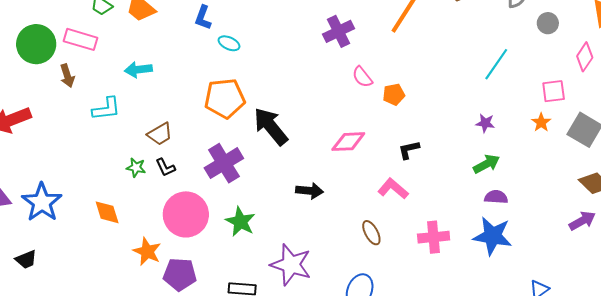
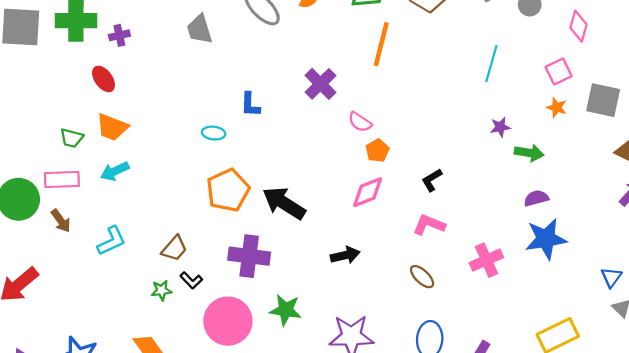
blue L-shape: (203, 18) -> (250, 105), moved
cyan arrow: (138, 70) -> (115, 171), moved
orange pentagon: (394, 94) -> (377, 151), moved
purple cross: (224, 163) -> (249, 256), turned -33
green arrow: (486, 164) -> (529, 153), moved, turned 56

